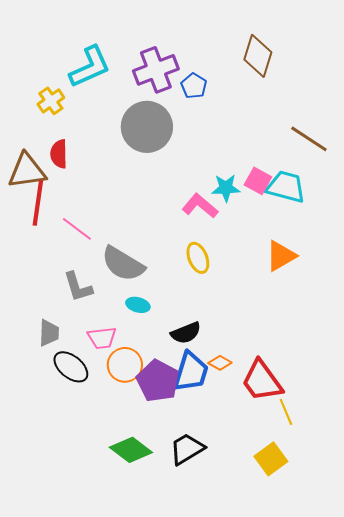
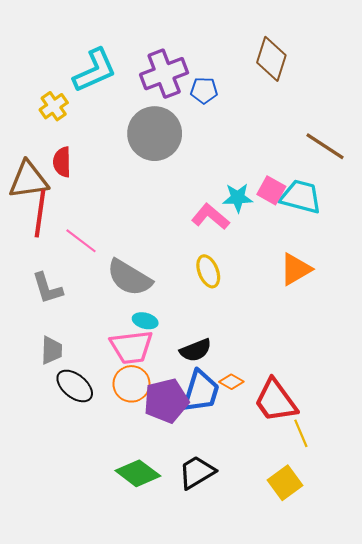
blue pentagon: (194, 86) -> (204, 90), turned -30
gray L-shape: (78, 287) -> (47, 288), moved
pink trapezoid: (102, 338) -> (131, 347), moved, size x1.4
purple pentagon: (158, 381) -> (166, 401), turned 30

